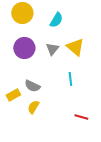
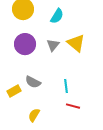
cyan line: (70, 79) -> (66, 86), moved
yellow semicircle: (33, 107) -> (34, 115), moved
red line: (81, 117) -> (73, 106), moved

